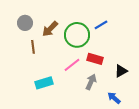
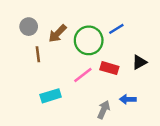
black triangle: (121, 71) -> (139, 62), moved
gray arrow: (91, 82) -> (104, 110), moved
blue arrow: (114, 98) -> (128, 99), moved, turned -40

